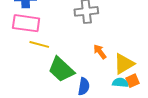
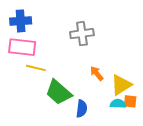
orange square: (132, 81) -> (130, 101), turned 32

